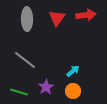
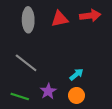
red triangle: (57, 18) -> (60, 19), turned 42

